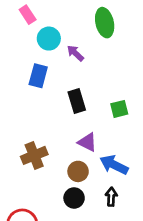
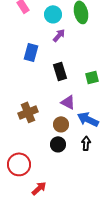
cyan circle: (49, 39) -> (53, 14), moved
purple arrow: (75, 53) -> (59, 35), turned 88

